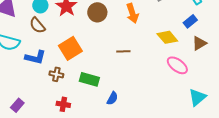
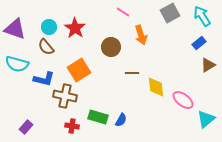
brown circle: (97, 12) -> (111, 47), moved
yellow diamond: (167, 37) -> (156, 87), moved, turned 35
pink ellipse: (177, 65) -> (183, 100), moved
brown cross: (56, 74) -> (65, 96), size x1.6
green rectangle: (89, 79) -> (98, 117), moved

